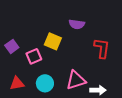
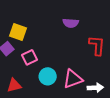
yellow square: (53, 41) -> (18, 32), moved
cyan circle: (45, 83) -> (48, 76), moved

